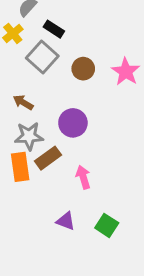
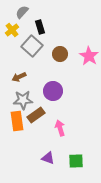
black rectangle: (54, 29) -> (40, 27), turned 40
brown arrow: (23, 102) -> (19, 77), turned -56
green square: (107, 225) -> (76, 161), turned -35

